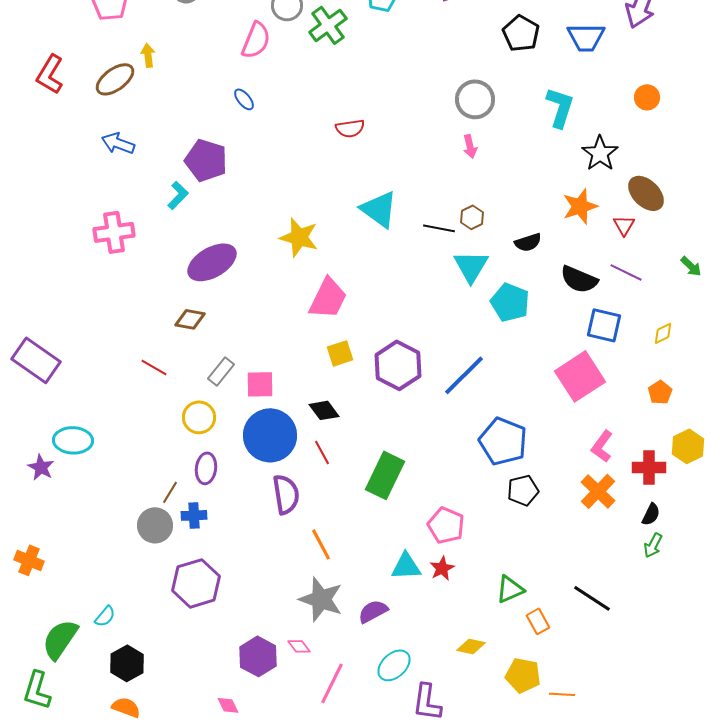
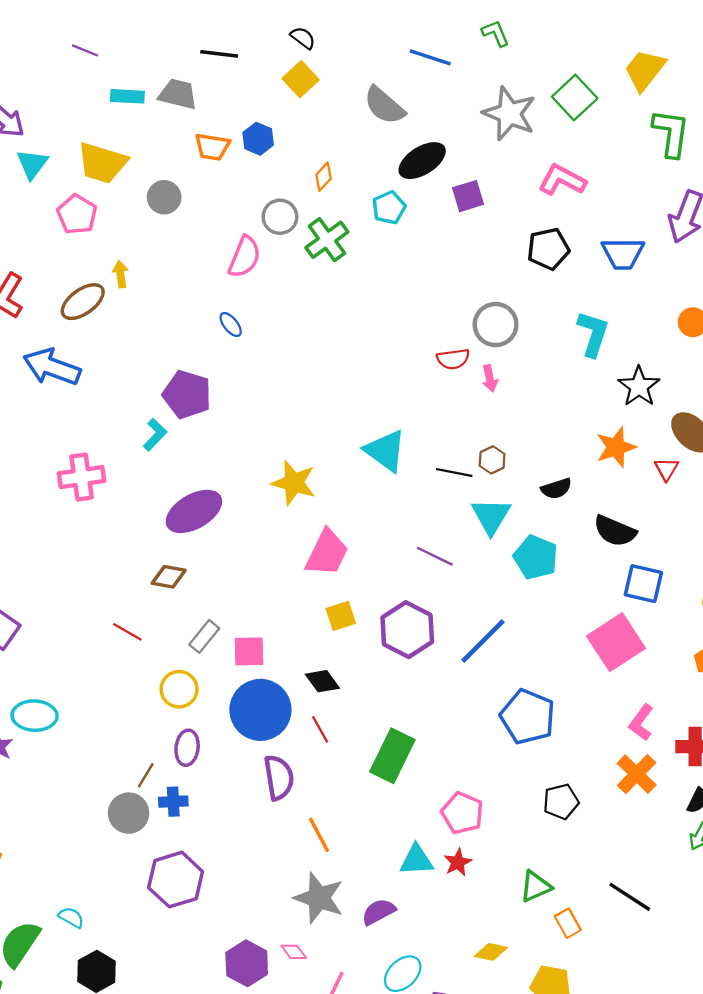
black pentagon: (521, 33) -> (548, 249), turned 30
red semicircle: (350, 128) -> (453, 359), moved
blue arrow: (118, 143) -> (52, 367), moved, size x1.5
purple line: (626, 272) -> (435, 556), moved
black pentagon: (523, 490) -> (561, 802), moved
cyan semicircle: (105, 616) -> (71, 917), turned -100

